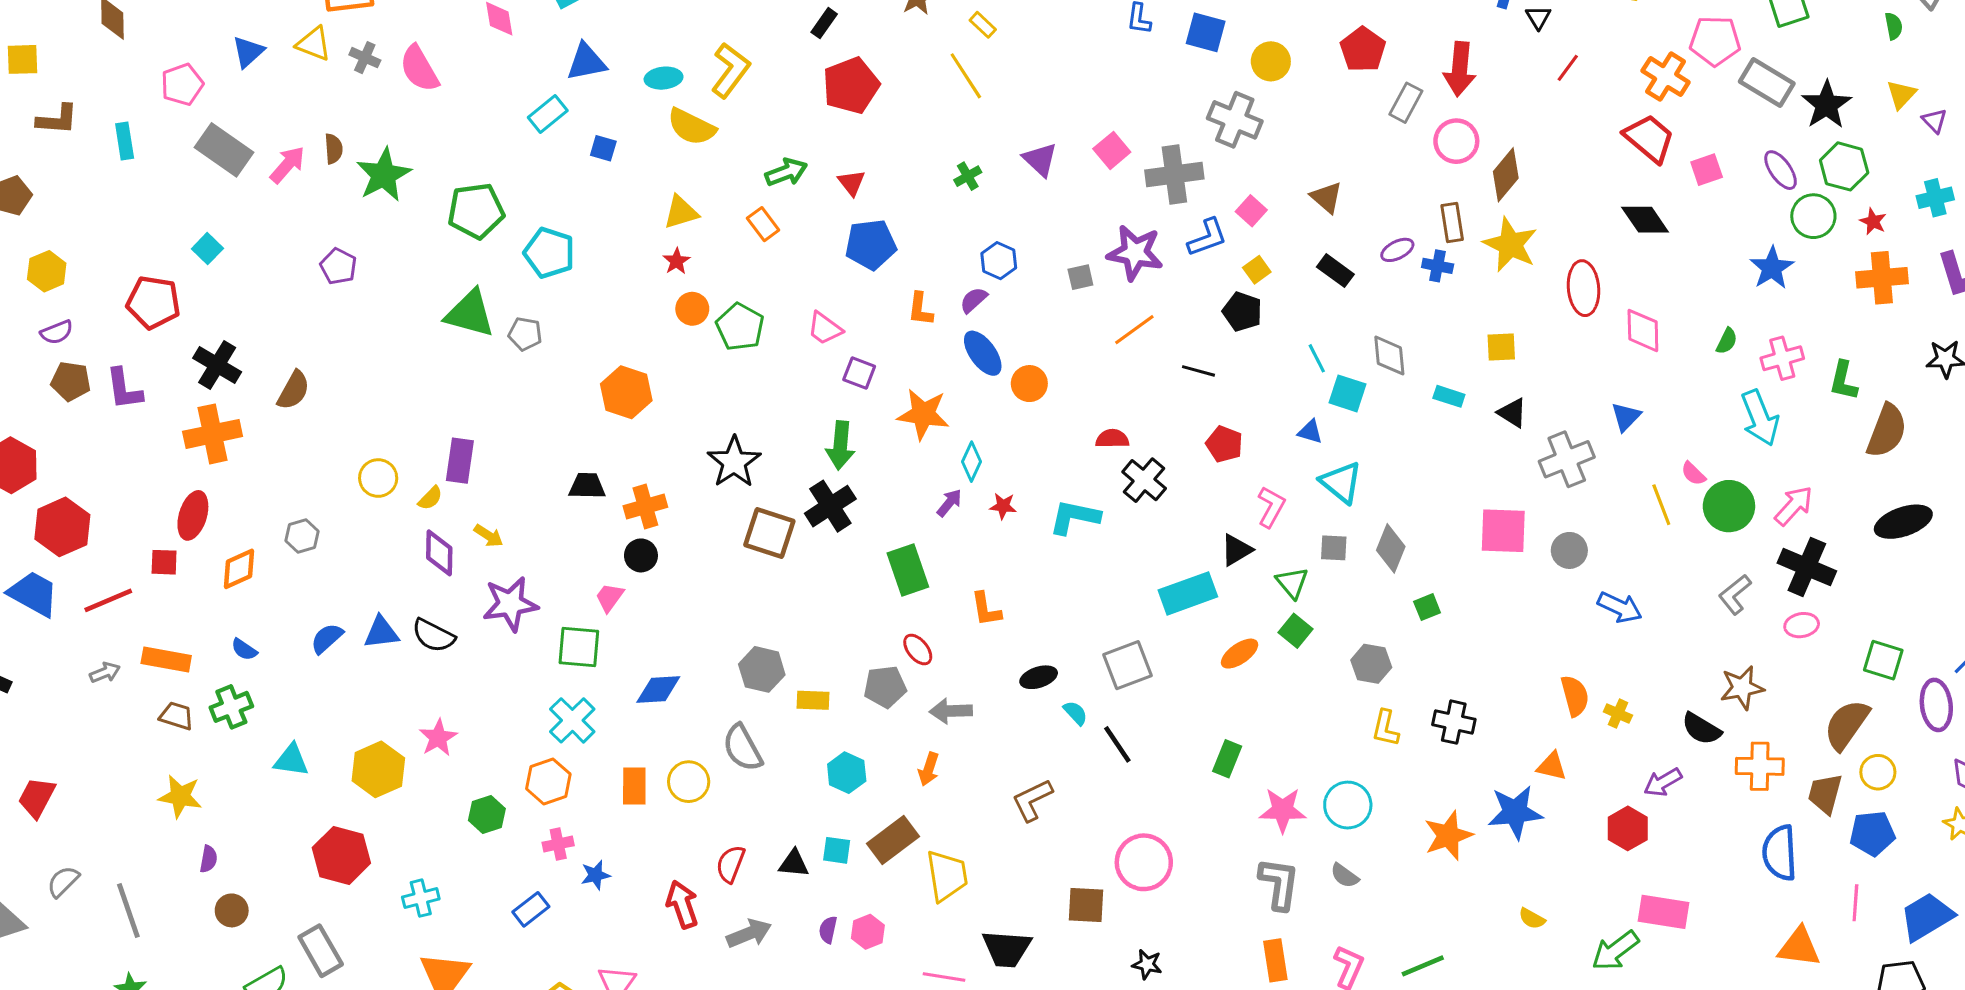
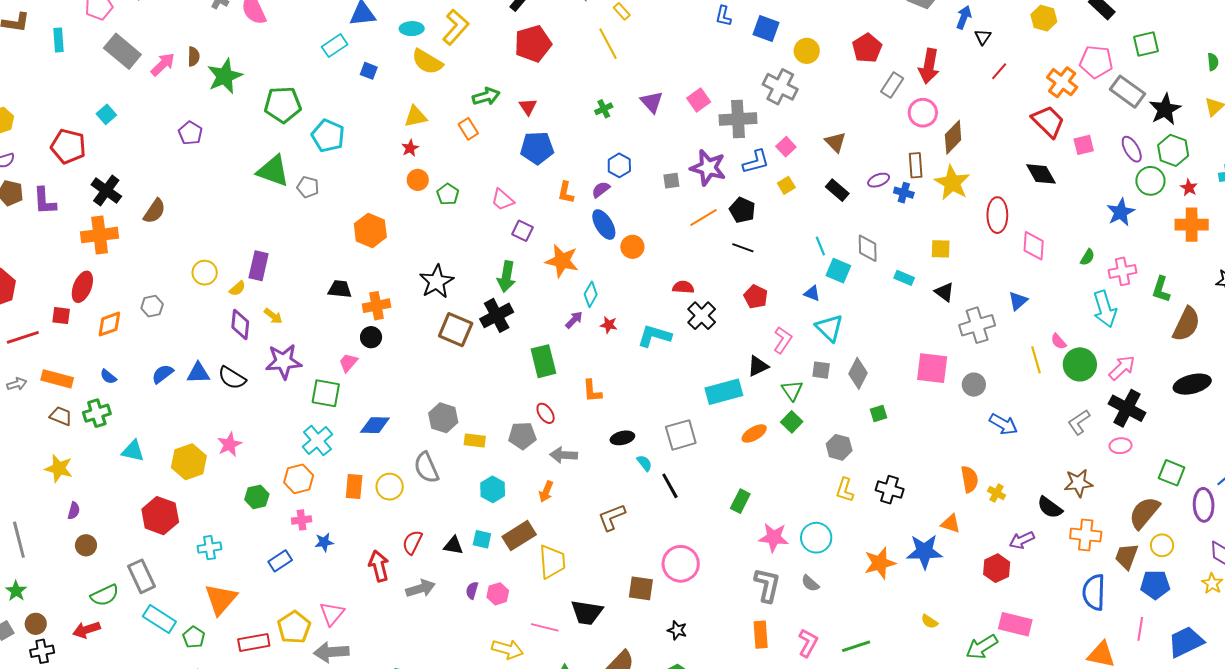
black pentagon: (1242, 312) -> (742, 210), moved
green pentagon: (740, 327) -> (448, 194), size x0.7

